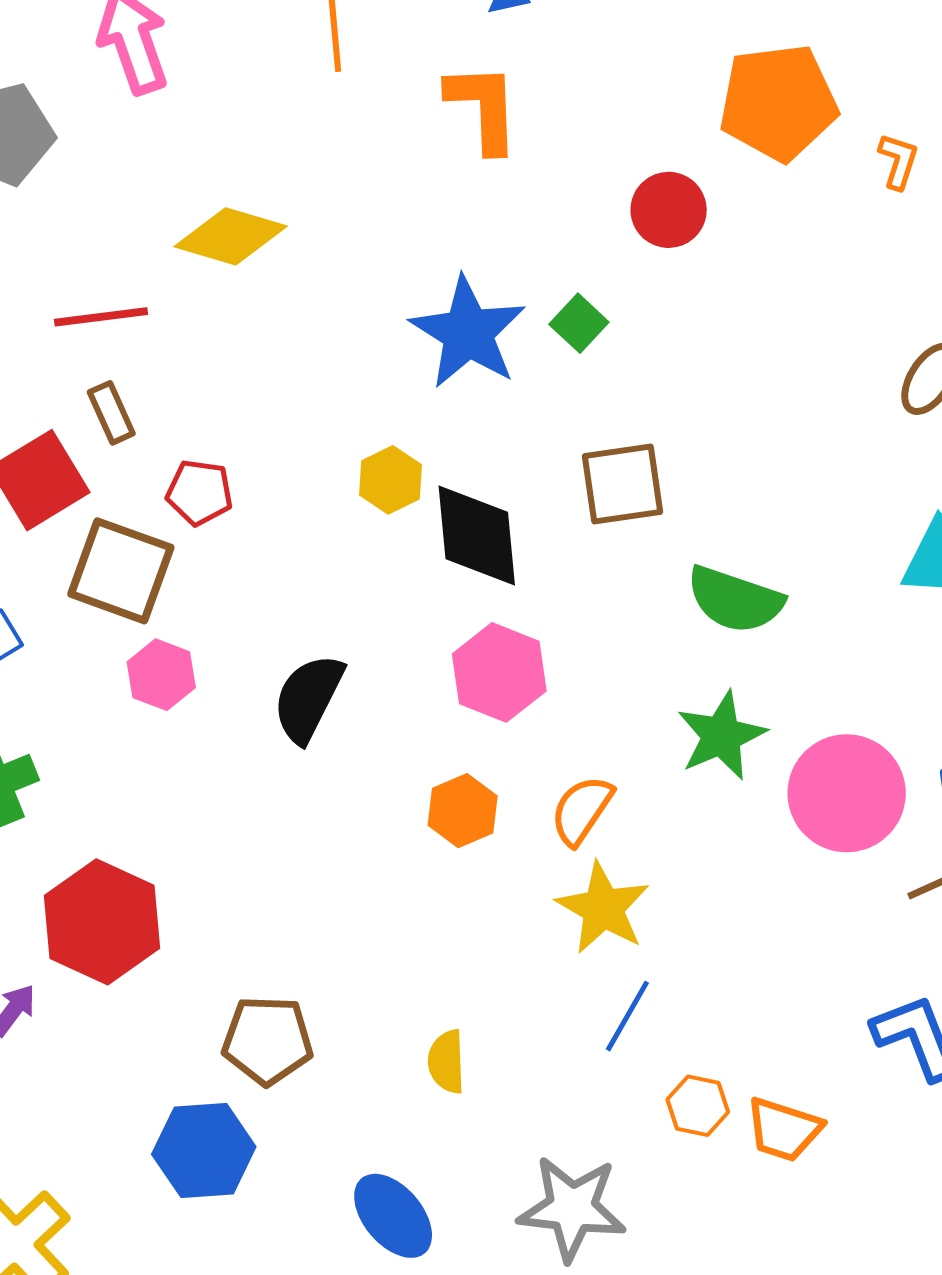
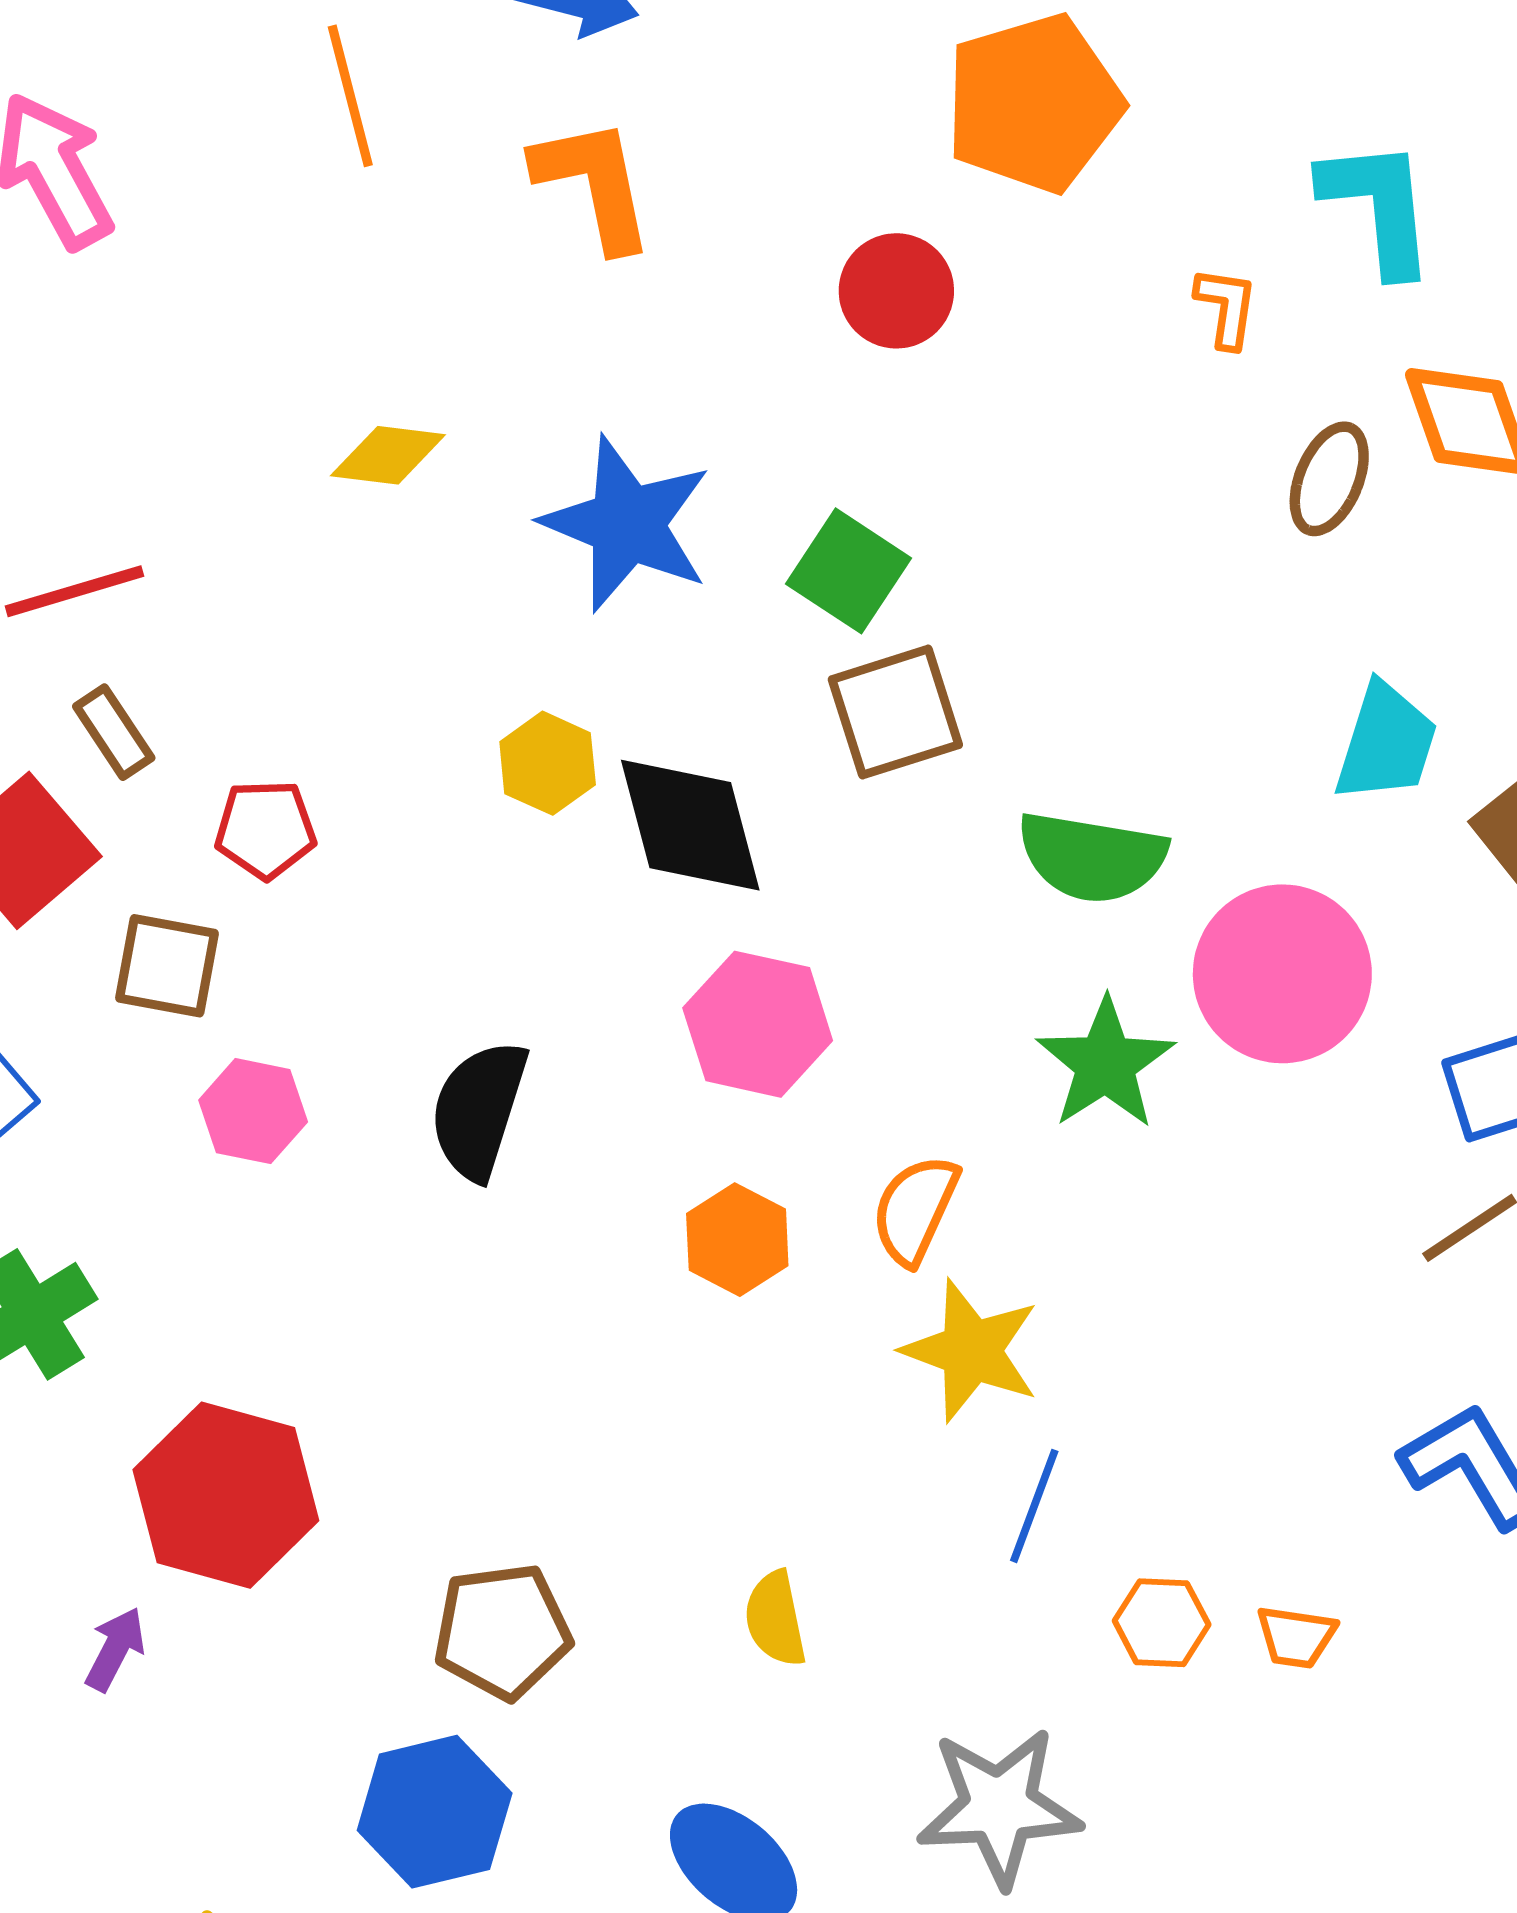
orange L-shape: (898, 161) -> (1226, 307), moved
yellow diamond: (231, 236) -> (388, 455), moved, size x0.7
green square: (579, 323) -> (848, 571), moved, size x1.4
brown square: (121, 571) -> (167, 966), size x0.7
pink circle: (847, 793) -> (1282, 974), moved
orange trapezoid: (784, 1129) -> (1296, 1637), size x0.7

